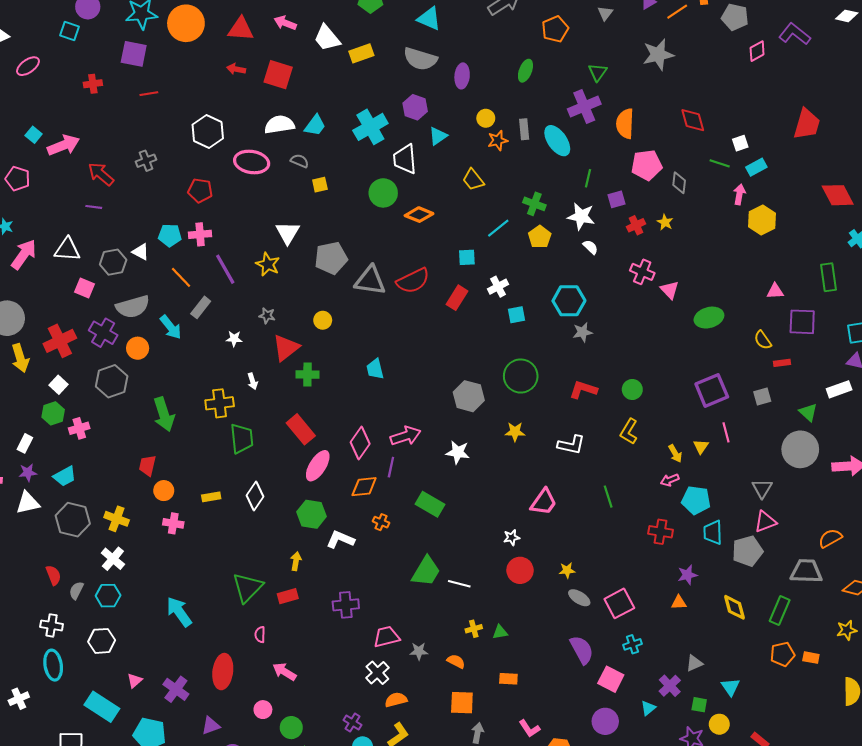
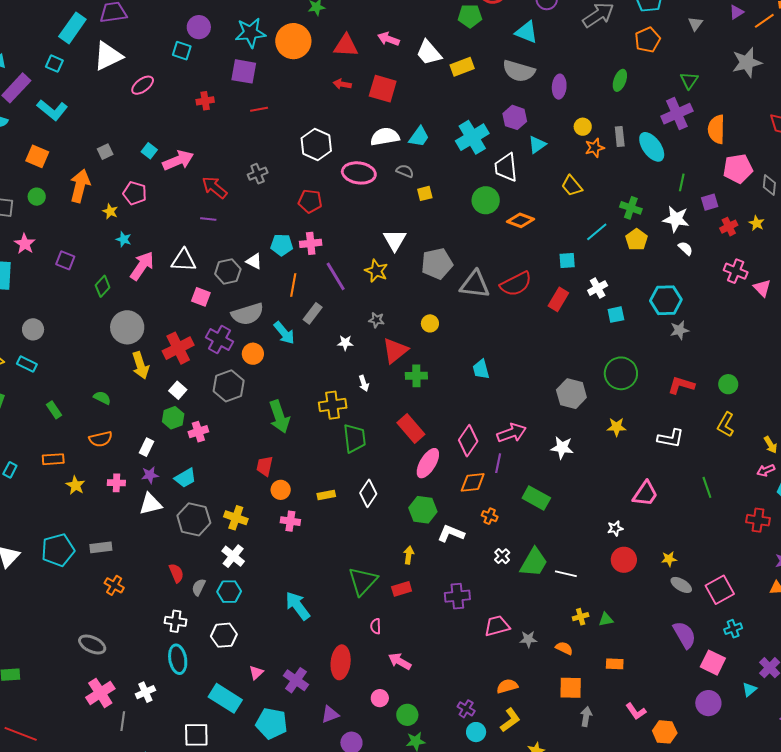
orange line: (181, 277) -> (293, 285), turned 55
white cross: (377, 673) -> (502, 556), moved, size x0.7

